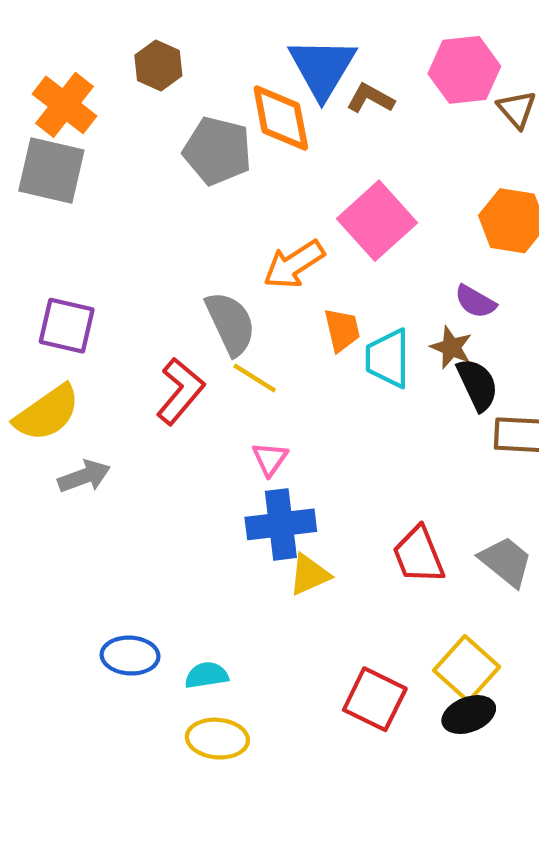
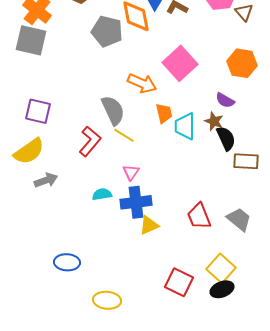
orange arrow: (294, 264) -> (142, 83), turned -124
cyan semicircle: (207, 675) -> (102, 194), moved

